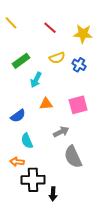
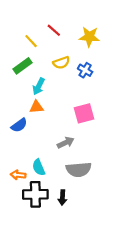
yellow line: (11, 23) -> (31, 41), moved
orange triangle: (46, 104) -> (36, 107), moved
cyan semicircle: (27, 141) -> (39, 167), moved
gray semicircle: (73, 157) -> (79, 170), turned -70
black arrow: (53, 194) -> (62, 198), moved

